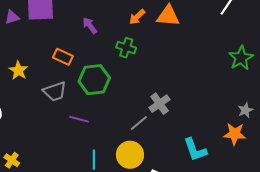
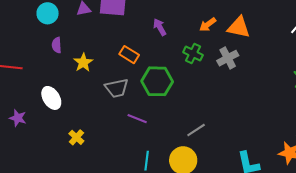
gray cross: (160, 104) -> (228, 58), moved
yellow cross: (12, 160) -> (76, 137), moved

